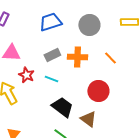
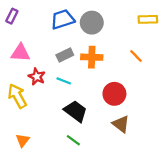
gray circle: (89, 25) -> (92, 23), moved
orange line: (110, 58) -> (136, 56), moved
brown triangle: (88, 119) -> (121, 124), moved

